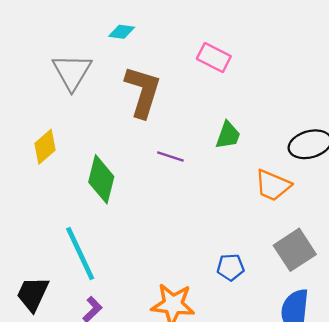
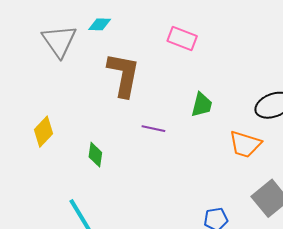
gray triangle: (72, 72) -> (59, 41), moved
green diamond: (101, 179) -> (95, 155), size x0.6

